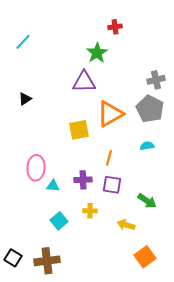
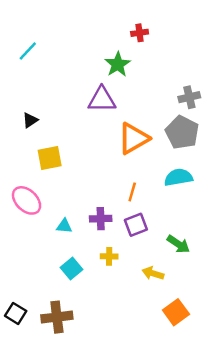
yellow square: (79, 130) -> (50, 158), moved
cyan semicircle: (147, 146) -> (178, 177), size x1.6
pink ellipse: (36, 168) -> (27, 200), moved, turned -50
purple square: (112, 185) -> (136, 225), turned -30

